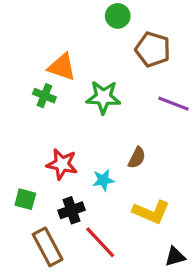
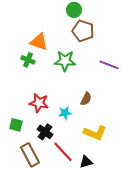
brown pentagon: (153, 49) -> (83, 31), moved
black cross: (72, 210) -> (45, 132), turned -35
black triangle: (175, 257) -> (86, 162), moved

